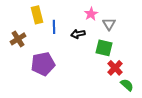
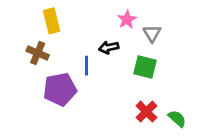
blue line: (54, 27) -> (86, 66), moved
brown cross: (18, 39) -> (38, 53), moved, turned -35
red cross: (115, 68) -> (146, 112), moved

